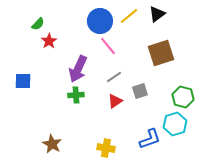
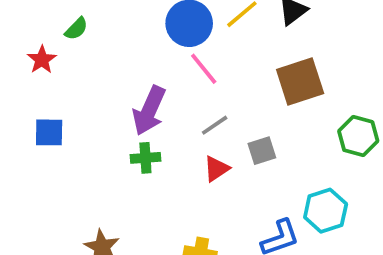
red star: (49, 41) -> (42, 60), moved
green hexagon: (183, 97) -> (358, 136), moved

